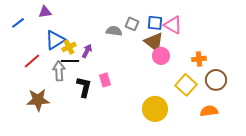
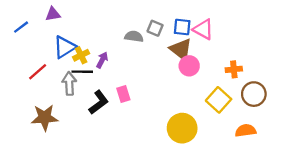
black L-shape: (84, 87) -> (99, 102), turned 40

